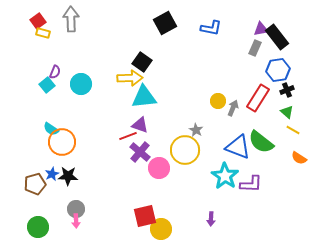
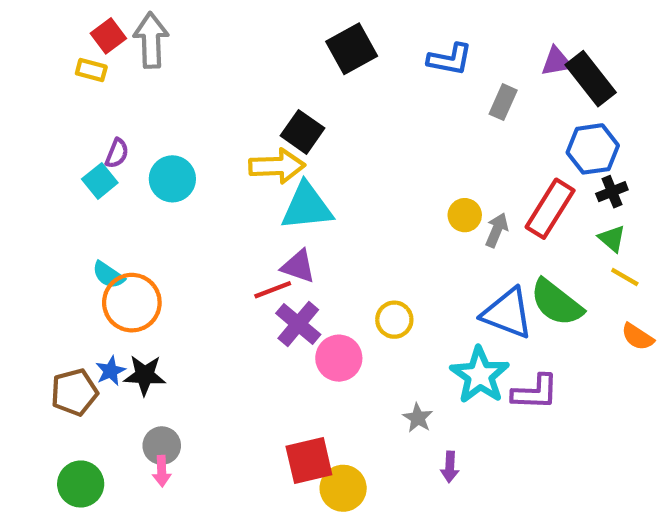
red square: (38, 21) -> (108, 36), moved
gray rectangle: (255, 48) -> (503, 102), moved
gray star: (196, 130) -> (418, 418), moved
yellow circle: (185, 150) -> (394, 320), size x0.6

